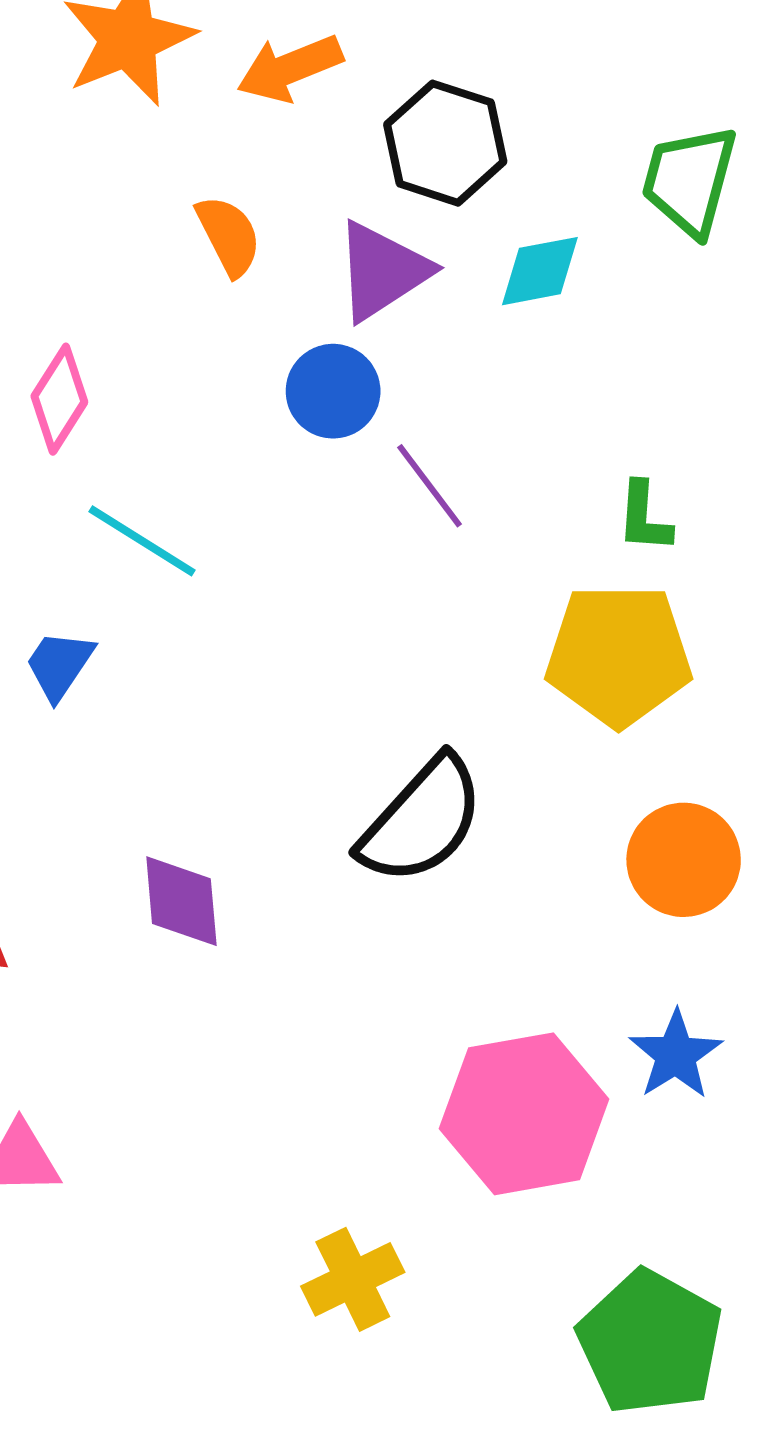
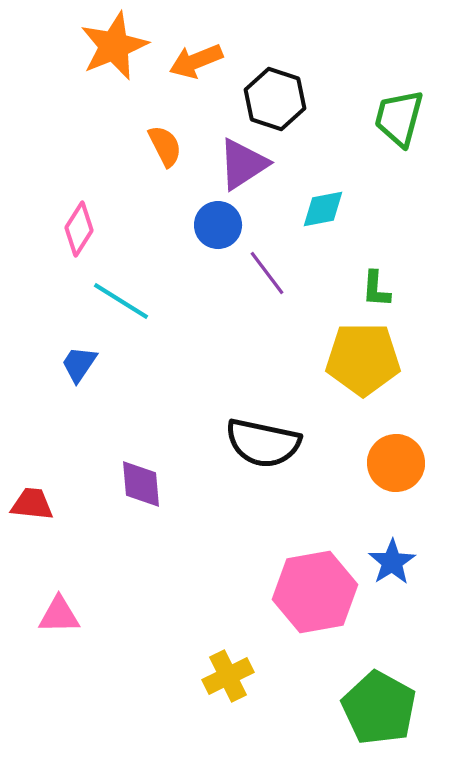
cyan diamond: (540, 271) -> (323, 209), moved
black semicircle: (422, 820) -> (263, 443), turned 60

